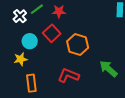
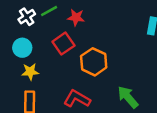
cyan circle: (30, 41) -> (22, 48), moved
yellow star: (21, 59) -> (30, 72), moved

